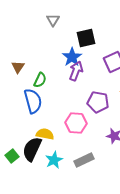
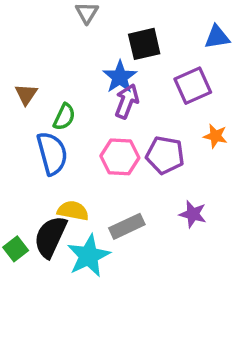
pink hexagon: (76, 123) -> (120, 157), moved
cyan star: (54, 160) -> (89, 256), size x1.4
gray rectangle: (84, 160) -> (127, 226), moved

